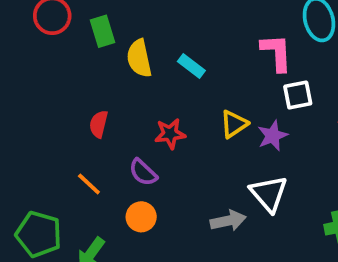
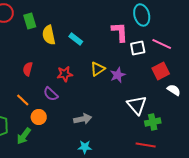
white square: (298, 95) -> (138, 48), moved
white triangle: (269, 194) -> (137, 105), moved
orange circle: (141, 217) -> (39, 117), moved
gray arrow: (228, 221) -> (83, 119), moved

